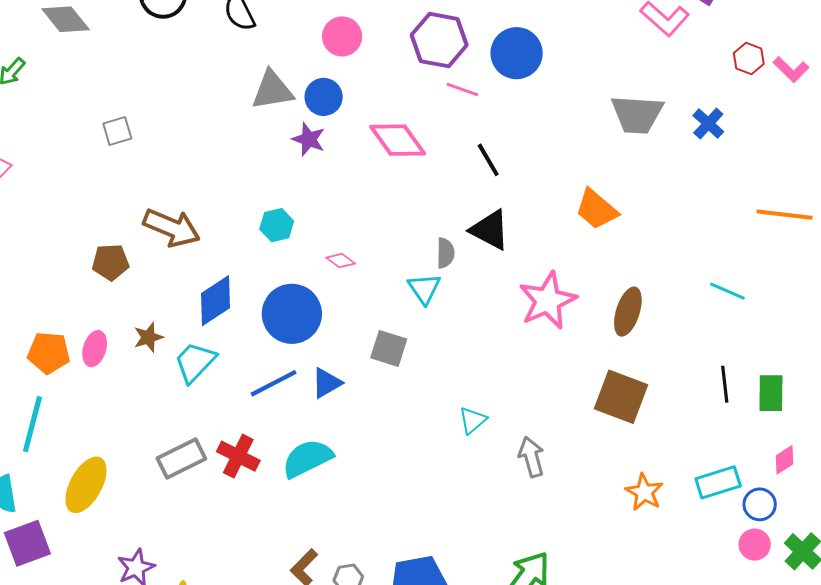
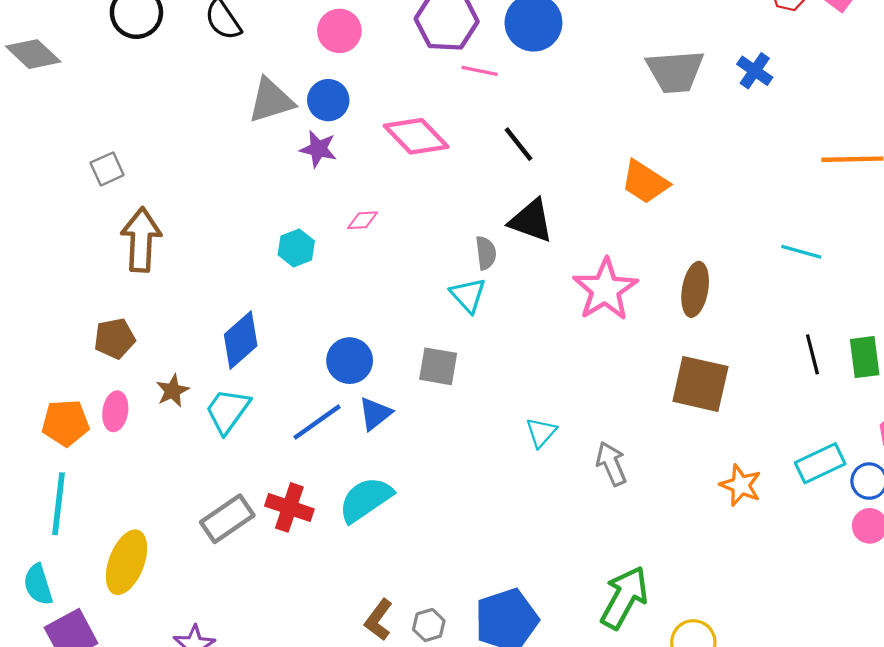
brown arrow: (172, 228) -> (141, 240), moved, turned -102
pink diamond: (341, 261) -> (363, 220), moved, turned -32
brown pentagon: (111, 262) -> (115, 338), moved
blue circle: (292, 314) -> (350, 361), moved, size x0.7

